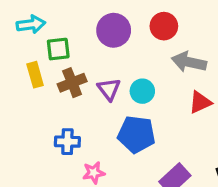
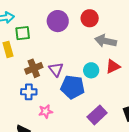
brown cross: (72, 83) -> (34, 68), moved
purple triangle: (109, 89) -> (56, 69), moved
cyan circle: (142, 91) -> (91, 70), moved

